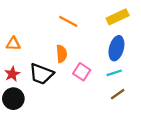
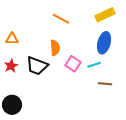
cyan line: (114, 73) -> (94, 65), moved
brown line: (118, 94) -> (105, 84), turned 40
black circle: (13, 99) -> (12, 105), moved

